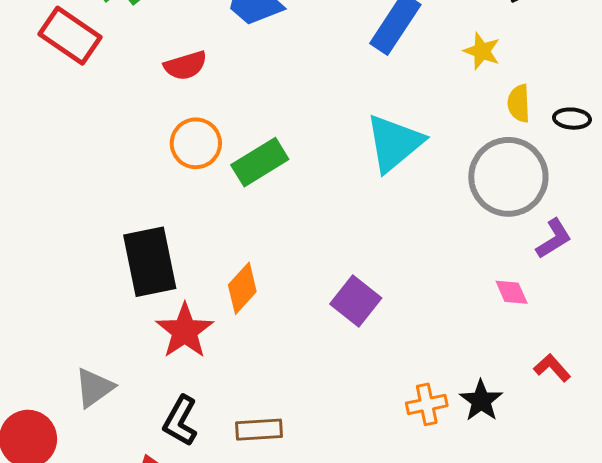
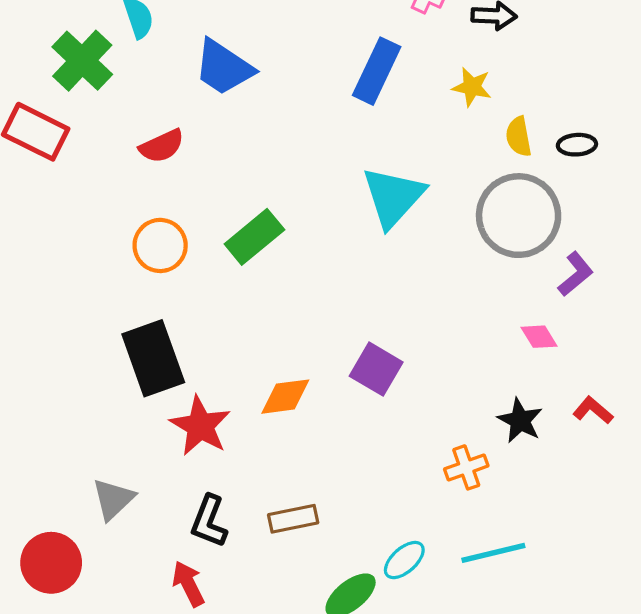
orange circle: (196, 143) -> (160, 245), moved
orange diamond: (242, 288) -> (285, 397), moved, turned 48
black star: (481, 401) -> (520, 420), moved

